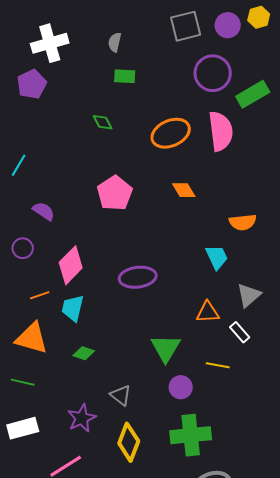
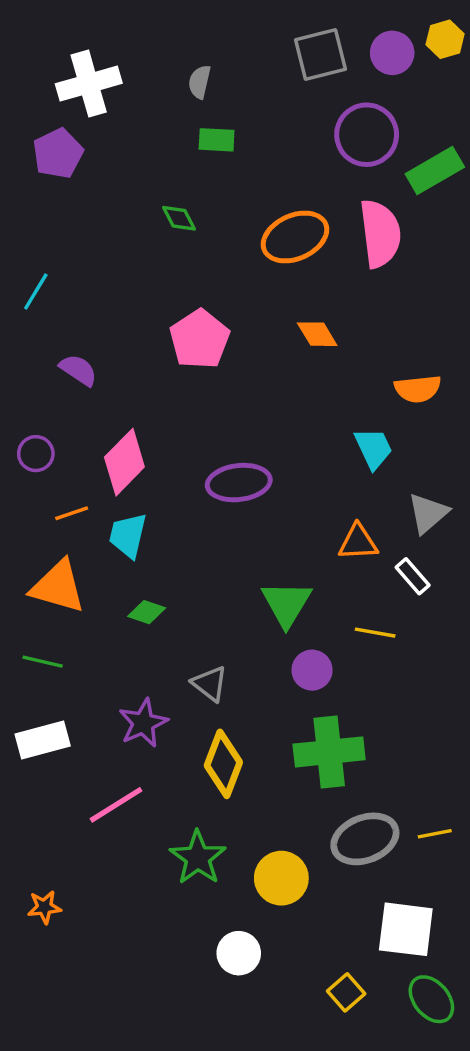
purple circle: (23, 248) -> (36, 454), moved

